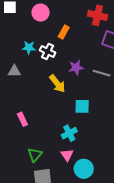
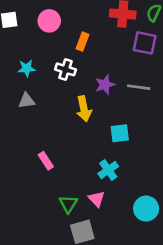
cyan star: (29, 48) -> (27, 68), moved
yellow arrow: (57, 84) -> (84, 109), turned 36
pink triangle: (67, 155) -> (97, 199), moved
cyan circle: (84, 169) -> (146, 209), moved

